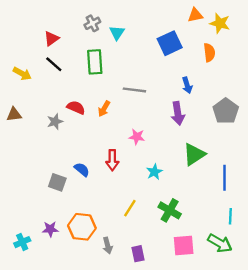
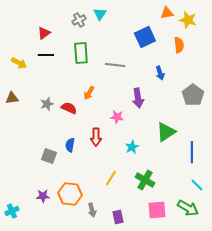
cyan triangle: (117, 33) -> (100, 14), moved
black line: (54, 64) -> (46, 55), turned -42
gray line: (134, 90) -> (115, 65), moved
red semicircle: (76, 108) -> (69, 108), moved
purple arrow: (178, 113) -> (138, 98), moved
blue semicircle: (82, 170) -> (70, 145), turned -120
cyan line: (230, 216) -> (197, 185), turned -48
cyan cross: (22, 242) -> (12, 211), moved

